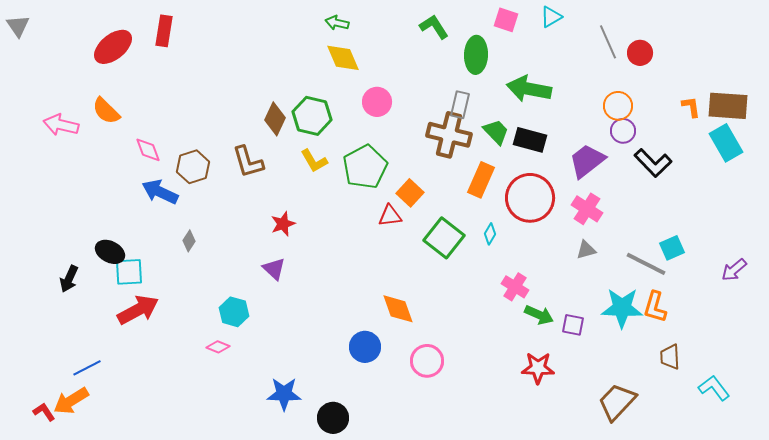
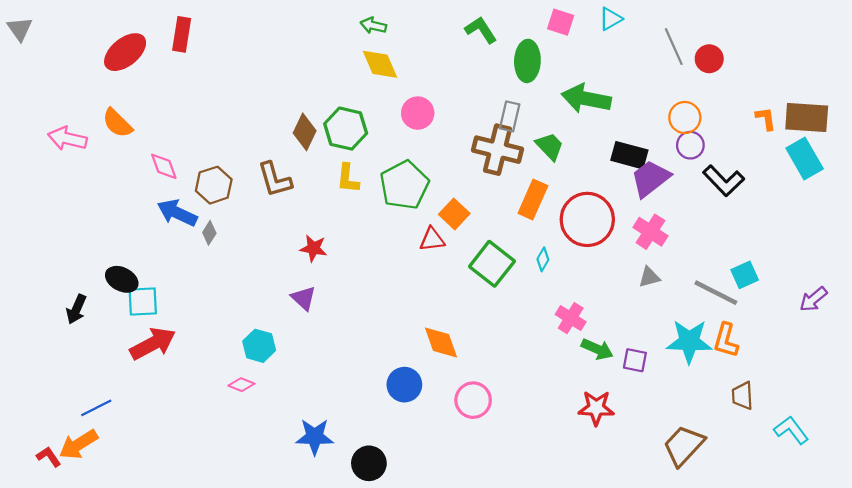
black rectangle: (530, 140) -> (629, 155), moved
yellow L-shape: (314, 161) -> (348, 178), turned 36
red star: (283, 224) -> (313, 248), turned 30
gray diamond: (189, 241) -> (209, 233), moved

